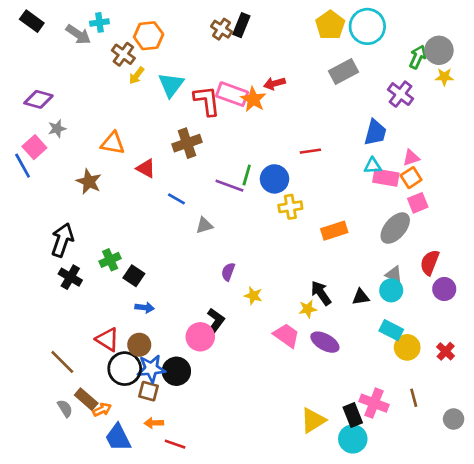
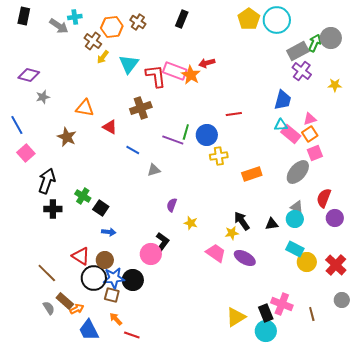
black rectangle: (32, 21) -> (24, 16), turned 66
brown cross: (221, 29) -> (138, 22), moved
gray rectangle: (343, 72) -> (298, 51), moved
yellow star: (444, 77) -> (335, 85), moved
pink square: (34, 147) -> (26, 153), moved
pink rectangle: (386, 178) -> (291, 134), turned 30
green cross: (110, 260) -> (83, 196), turned -35
black cross: (70, 277) -> (53, 209), turned -30
red cross: (446, 351) -> (336, 265), size x1.5
brown line: (414, 398) -> (312, 314), moved
gray circle: (454, 419) -> (342, 300), moved
orange arrow: (154, 423) -> (116, 319), turned 48

